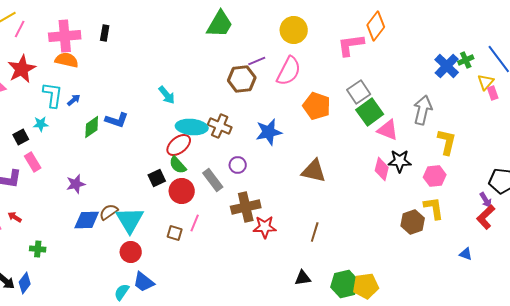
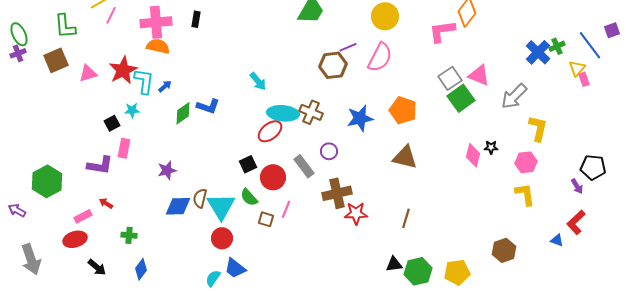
red star: (22, 69) -> (123, 70), moved
orange pentagon: (317, 106) -> (403, 110), moved
gray arrow: (423, 110) -> (514, 96), turned -148
pink triangle: (388, 130) -> (479, 75), moved
black star: (400, 161) -> (491, 147), size x0.6
pink rectangle: (33, 162) -> (124, 148), turned 42
green semicircle: (178, 165) -> (249, 197), moved
brown semicircle: (109, 212) -> (200, 198), turned -42
red L-shape: (486, 217) -> (576, 222), moved
brown hexagon: (413, 222) -> (504, 250), moved
blue diamond: (25, 283) -> (141, 269), moved
green hexagon: (345, 284) -> (418, 271), moved

